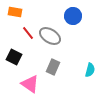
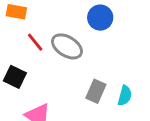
gray rectangle: (53, 67) -> (96, 91), moved

